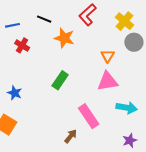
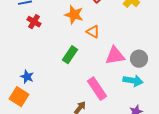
gray circle: (134, 42) -> (139, 59), moved
orange triangle: (108, 56) -> (93, 32), moved, turned -32
blue star: (15, 93) -> (27, 77), moved

